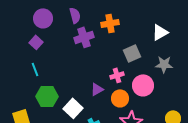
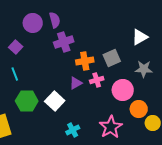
purple circle: (43, 18) -> (33, 23), moved
orange cross: (110, 23) -> (85, 61), moved
purple triangle: (97, 89) -> (76, 83), moved
orange circle: (120, 98) -> (139, 109), moved
white square: (73, 108) -> (55, 101), moved

